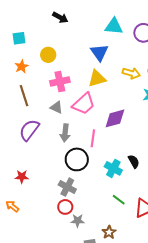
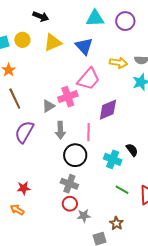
yellow circle: (48, 55) -> (22, 40), moved
yellow triangle: (97, 78) -> (53, 43), moved
pink cross: (60, 81) -> (68, 97), moved
pink trapezoid: (84, 104) -> (89, 79), moved
gray triangle: (56, 107) -> (48, 106), turned -48
red star: (22, 177) -> (24, 188), moved

